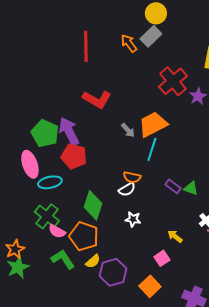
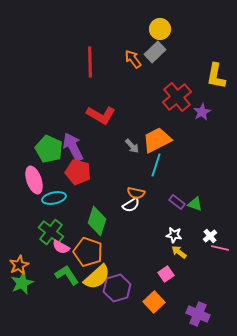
white star: (133, 219) -> (174, 235), moved
yellow semicircle: (93, 261) -> (97, 277), size x1.8

